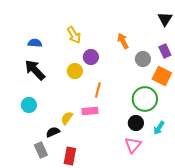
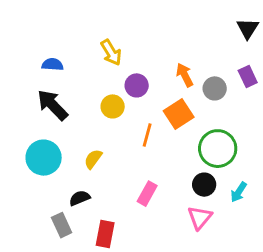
orange arrow: (123, 41) -> (185, 75), moved
orange square: (162, 76) -> (179, 114), moved, turned 30
cyan circle: (29, 105) -> (44, 158), size x1.5
pink rectangle: (90, 111) -> (147, 194), moved, turned -56
yellow semicircle: (67, 118) -> (93, 159), moved

